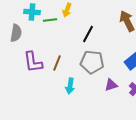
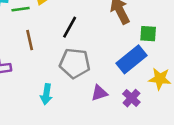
brown line: (57, 63) -> (30, 40), moved, turned -35

